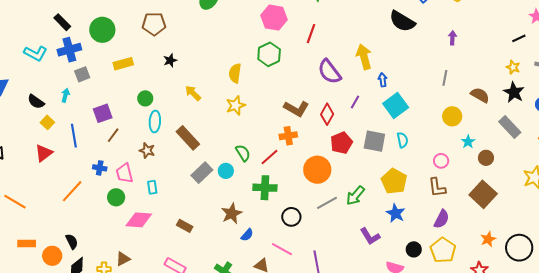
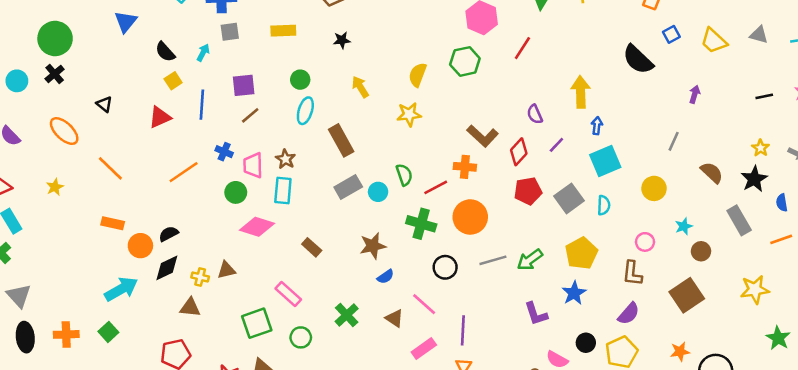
black line: (519, 38) -> (764, 96), moved
purple semicircle: (329, 72) -> (535, 114), moved, size x0.6
yellow circle: (452, 116) -> (654, 188), moved
gray square: (374, 141) -> (569, 198), turned 30
brown star: (147, 151) -> (286, 159), moved
orange circle: (317, 170) -> (470, 217), moved
cyan rectangle: (152, 187) -> (283, 191), size x1.5
black semicircle: (72, 242) -> (169, 234), turned -105

